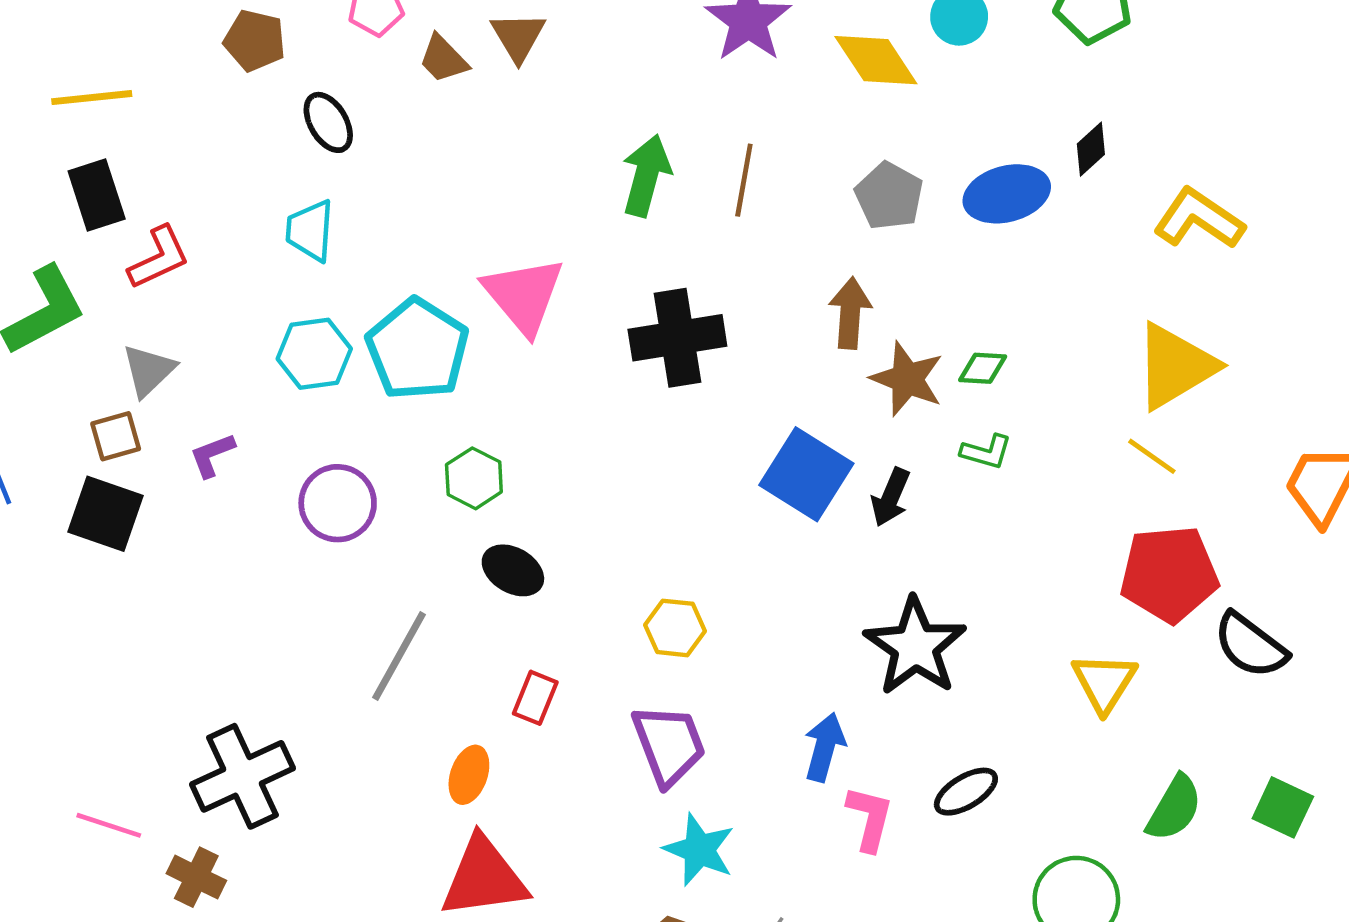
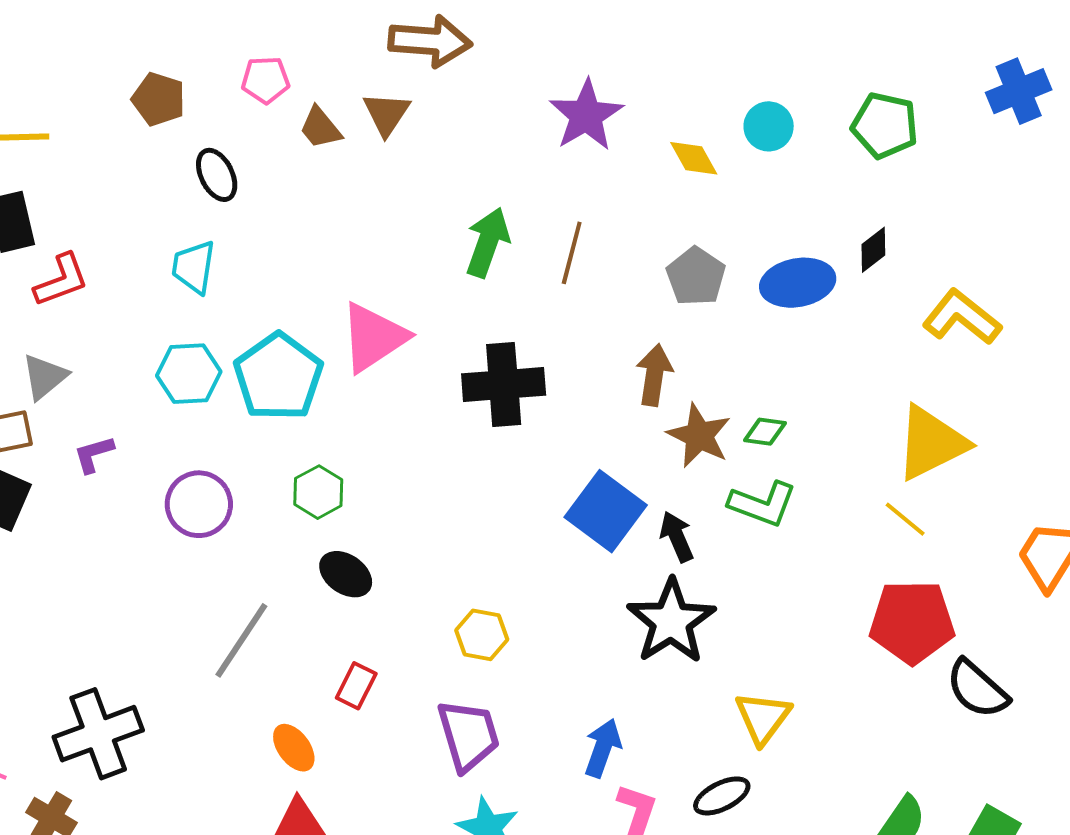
yellow diamond: (876, 60) -> (694, 158), size x0.7
pink triangle: (524, 295) -> (374, 337), turned 32
green L-shape: (986, 452) -> (762, 504), size x1.5
black arrow: (891, 497) -> (677, 537), turned 129
black star: (915, 646) -> (671, 621), moved
yellow triangle: (1104, 682) -> (763, 718), moved
orange ellipse: (469, 775) -> (294, 748), turned -60

